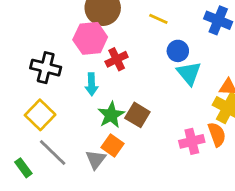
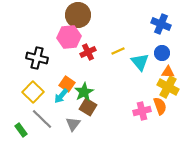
yellow line: (158, 19) -> (118, 51), moved, turned -48
blue circle: (178, 51) -> (162, 53), moved
cyan arrow: (92, 84) -> (61, 96), moved, turned 42
brown square: (137, 115) -> (88, 107), moved
orange square: (112, 146) -> (67, 84), moved

